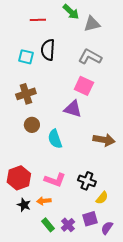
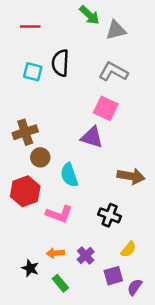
red line: (38, 20) -> (30, 26), moved
brown cross: (26, 94) -> (25, 132), moved
red hexagon: (19, 178) -> (25, 191), moved
pink L-shape: (55, 180) -> (59, 214), moved
black cross: (87, 181) -> (110, 215), moved
black star: (24, 205) -> (30, 268), moved
purple cross: (68, 225) -> (86, 256), moved

